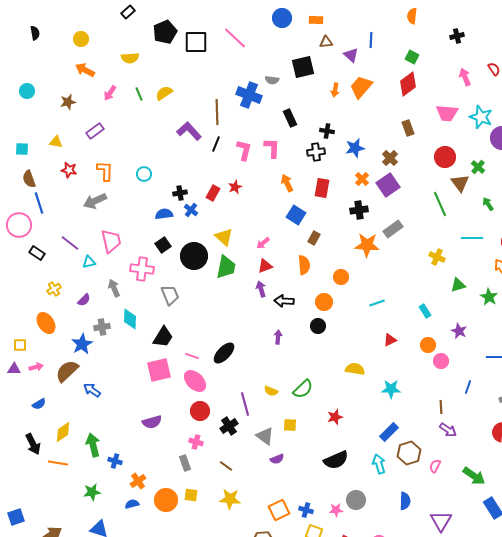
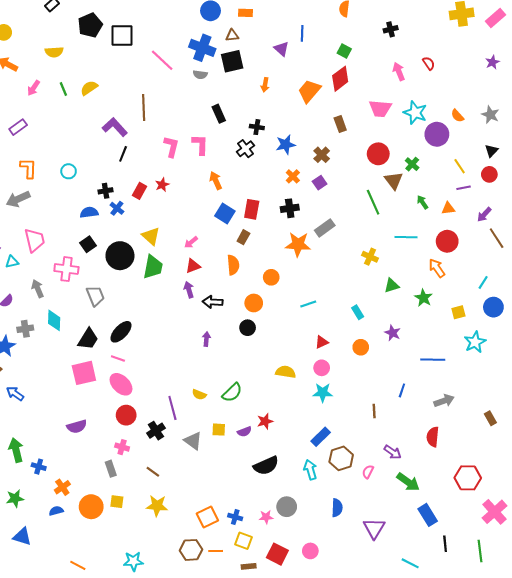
pink line: (235, 38) -> (162, 60), moved
brown triangle: (326, 42) -> (232, 35), moved
orange trapezoid: (361, 87) -> (309, 91), moved
blue cross: (249, 95) -> (202, 48), moved
black line: (216, 144) -> (123, 154), moved
black cross: (316, 152) -> (245, 149), turned -30
purple square: (388, 185) -> (320, 183), size x0.6
red rectangle: (322, 188) -> (252, 209), moved
black ellipse: (224, 353) -> (121, 332), moved
pink circle: (441, 361) -> (322, 368), moved
purple arrow: (448, 430) -> (393, 452), moved
purple semicircle: (277, 459) -> (244, 432), moved

